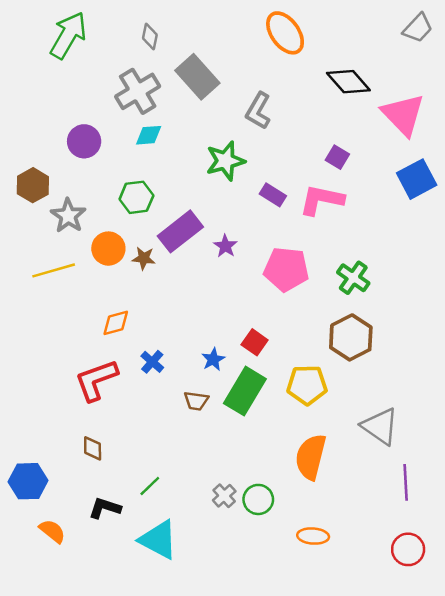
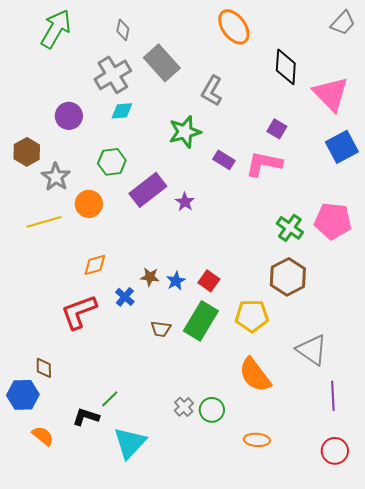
black diamond: (348, 82) -> (286, 67), turned 45
brown star: (144, 258) -> (150, 277), moved
pink pentagon: (286, 269) -> (333, 221), moved
blue star: (213, 359) -> (176, 281), moved
brown diamond: (93, 448) -> (44, 368), moved
orange semicircle: (311, 457) -> (255, 375), turned -51
green line: (150, 486) -> (110, 399), moved
cyan triangle: (158, 540) -> (130, 443), turned 45

